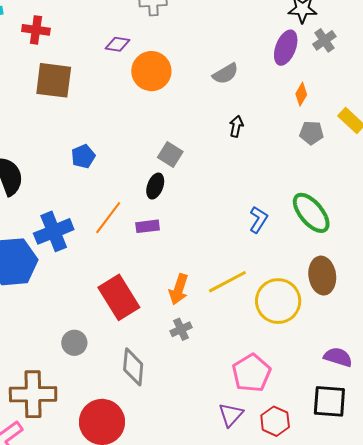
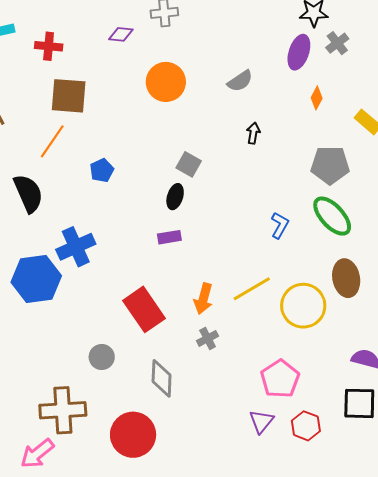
purple diamond: (117, 44) -> (121, 34), moved
gray pentagon: (312, 133) -> (330, 165), moved, size x1.6
orange line: (108, 218) -> (52, 141), moved

